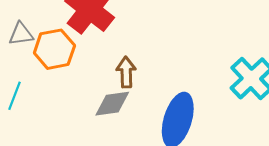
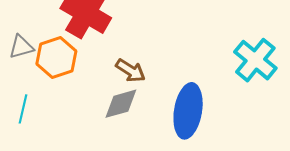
brown arrow: (126, 72) -> (131, 71), turned 132

